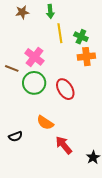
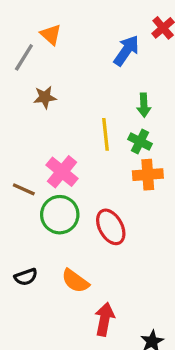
green arrow: (50, 11) -> (144, 105), moved
black semicircle: (15, 136) -> (26, 277), moved
red arrow: (64, 145) -> (105, 319), turned 48

